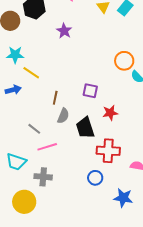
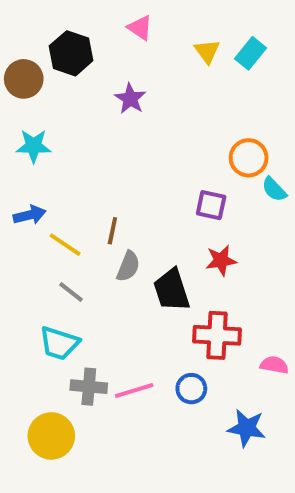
yellow line: (31, 73) -> (65, 245), moved
purple square: (90, 91) -> (211, 205), moved
pink line: (47, 147) -> (134, 391), moved
cyan trapezoid: (16, 162) -> (59, 343), moved

